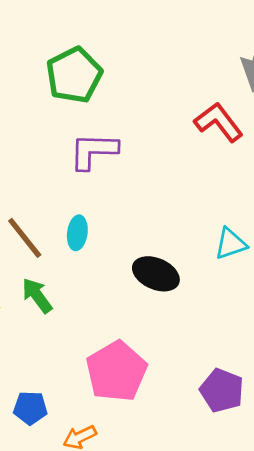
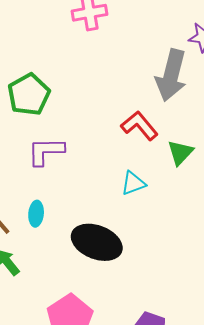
cyan triangle: (231, 244) -> (133, 183), moved
black ellipse: (156, 274) -> (97, 242), size x1.4

